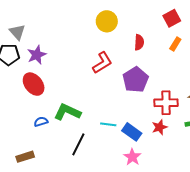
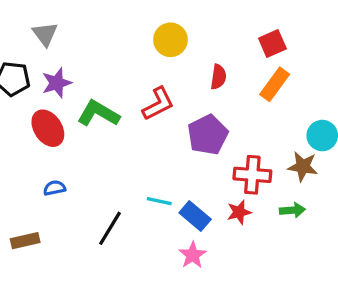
gray triangle: (17, 32) -> (45, 34), moved
orange rectangle: (175, 44) -> (275, 84), size x1.5
green L-shape: (67, 112) -> (98, 114), moved

